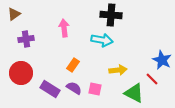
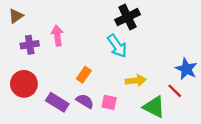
black cross: (111, 15) -> (128, 17), turned -30
pink arrow: (64, 28) -> (57, 36), moved
cyan arrow: (102, 40) -> (117, 46), turned 45

